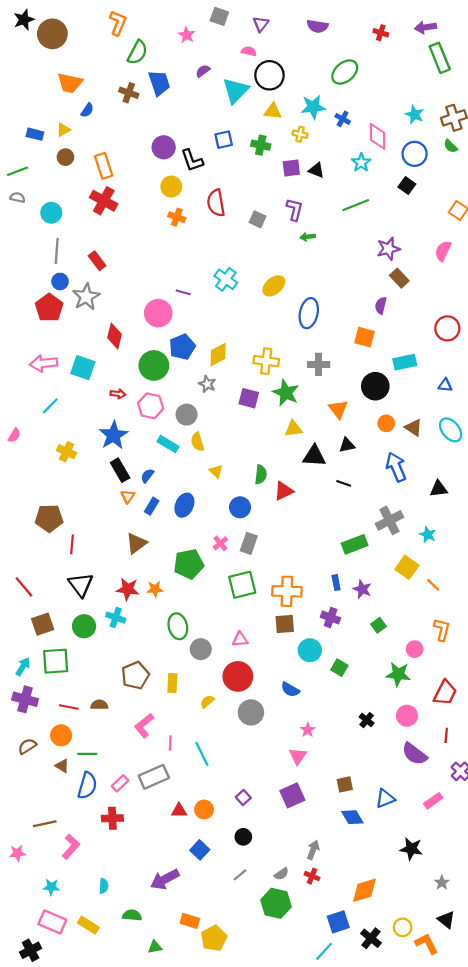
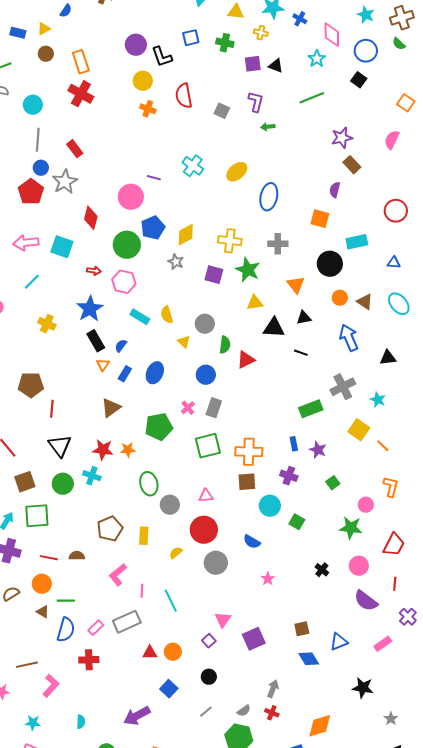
gray circle: (187, 415) -> (205, 324), moved
pink triangle: (298, 756) -> (223, 620), moved

